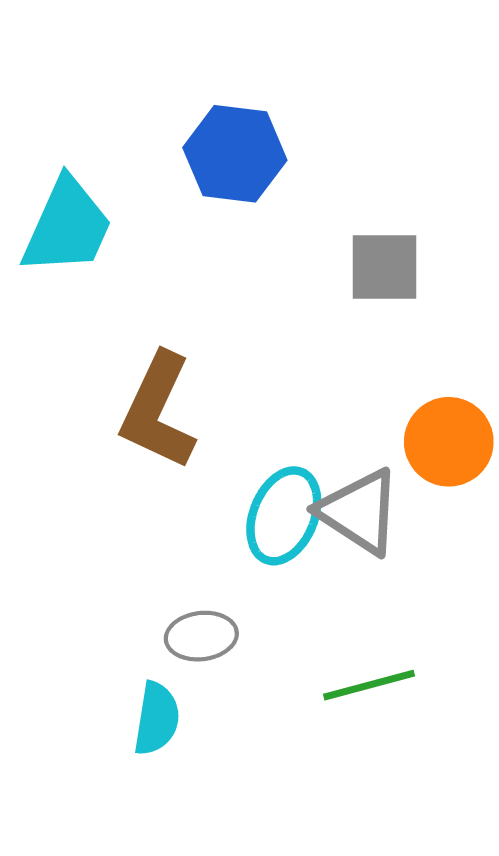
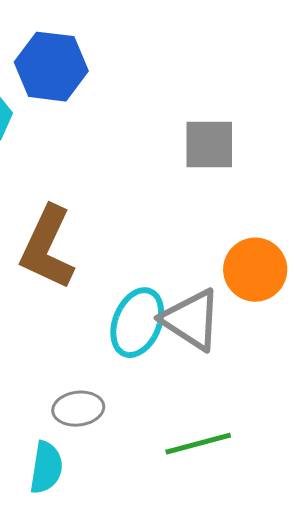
blue hexagon: (235, 154) -> (51, 67), moved

